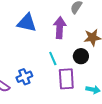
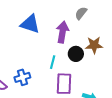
black circle: (81, 56) -> (76, 54), moved
cyan line: (53, 58) -> (53, 62), turned 32

